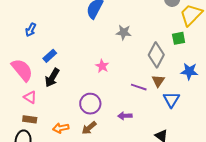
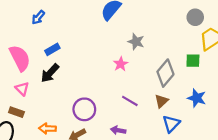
pink star: (102, 66) -> (121, 64), moved
purple line: (139, 87) -> (130, 101), moved

